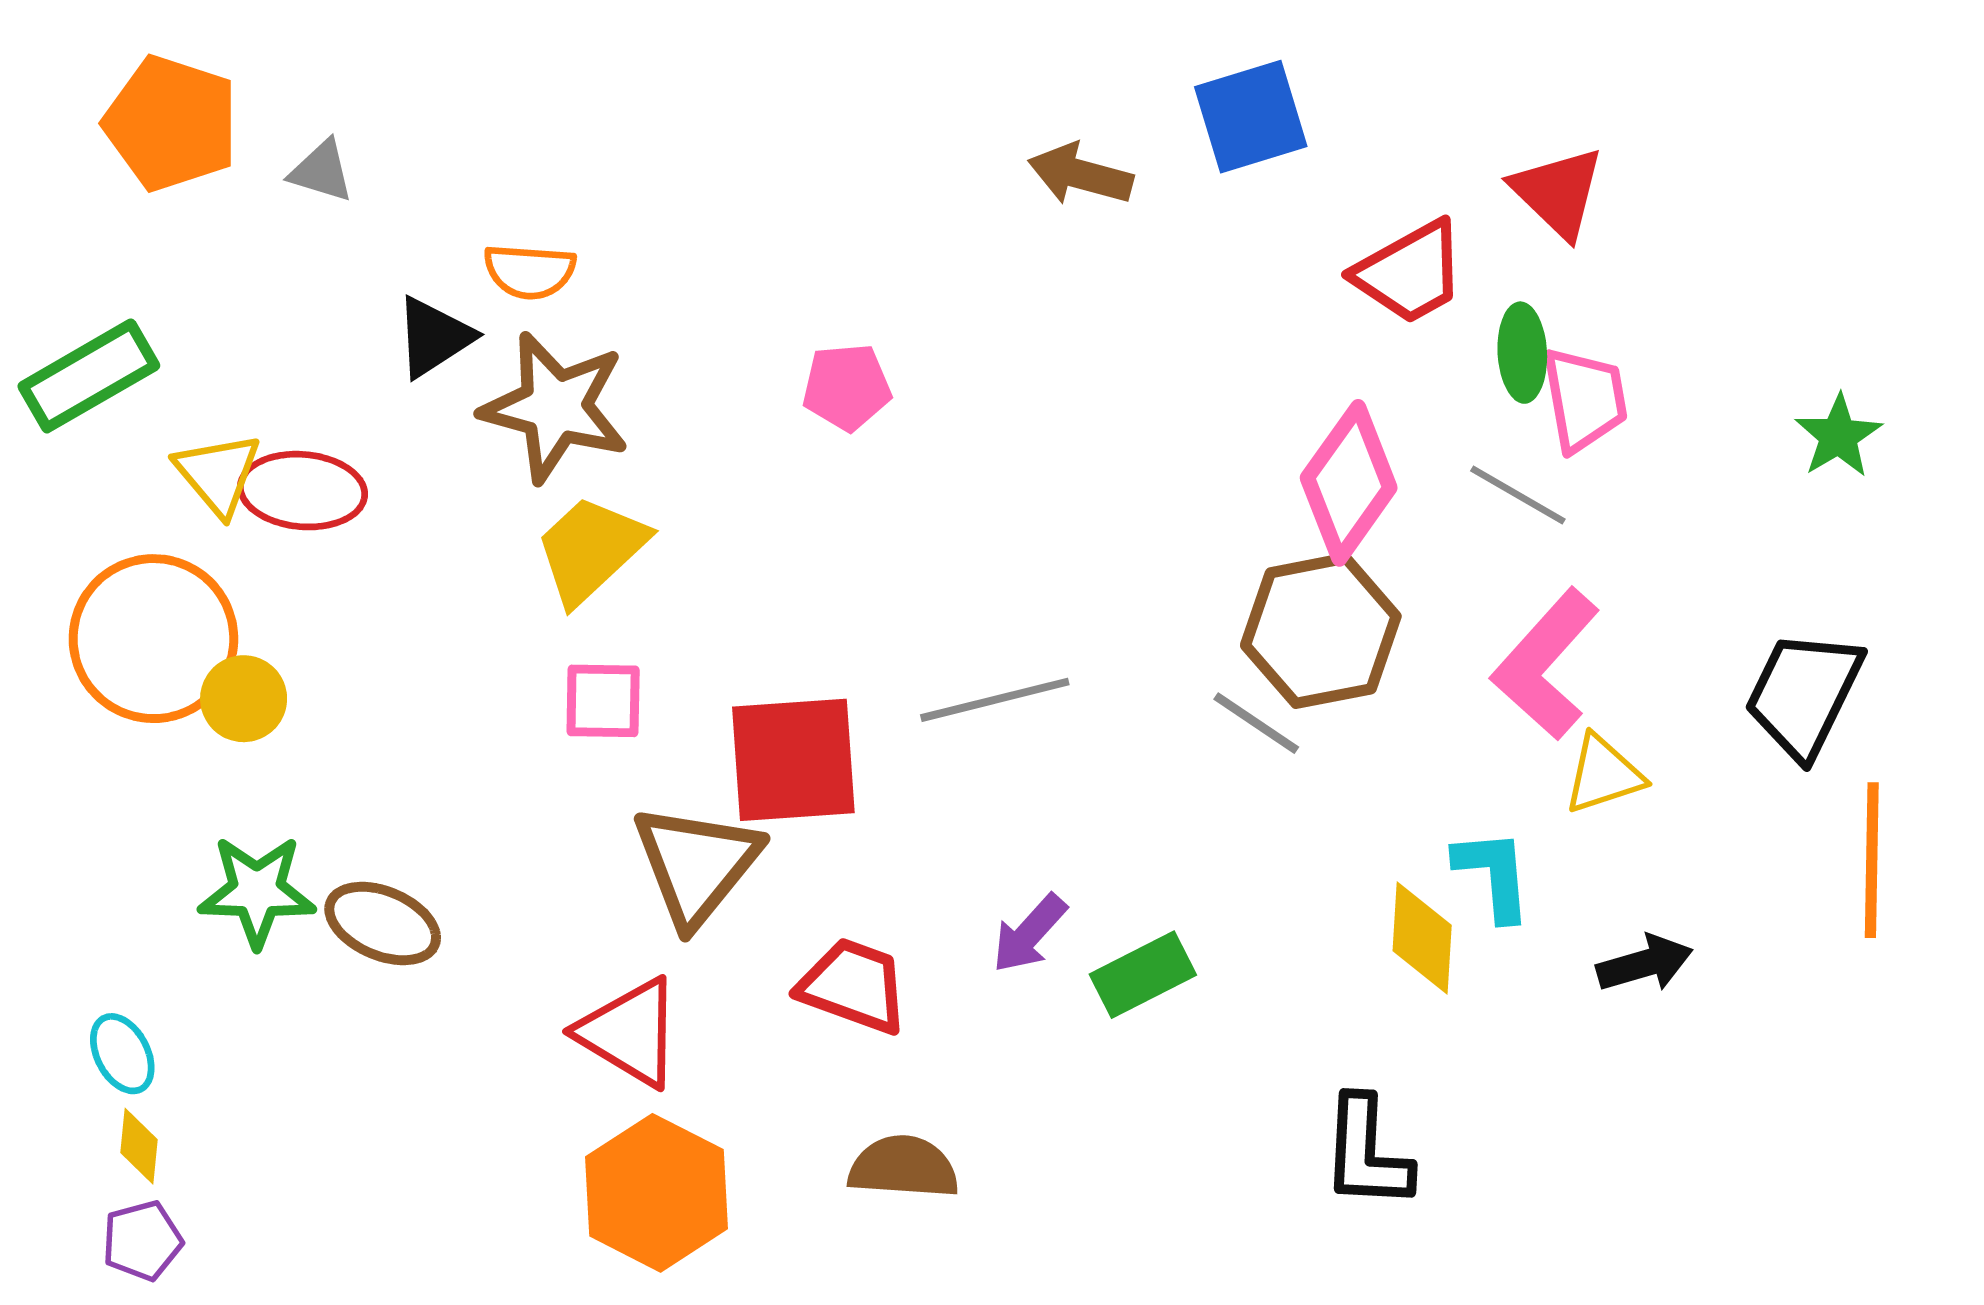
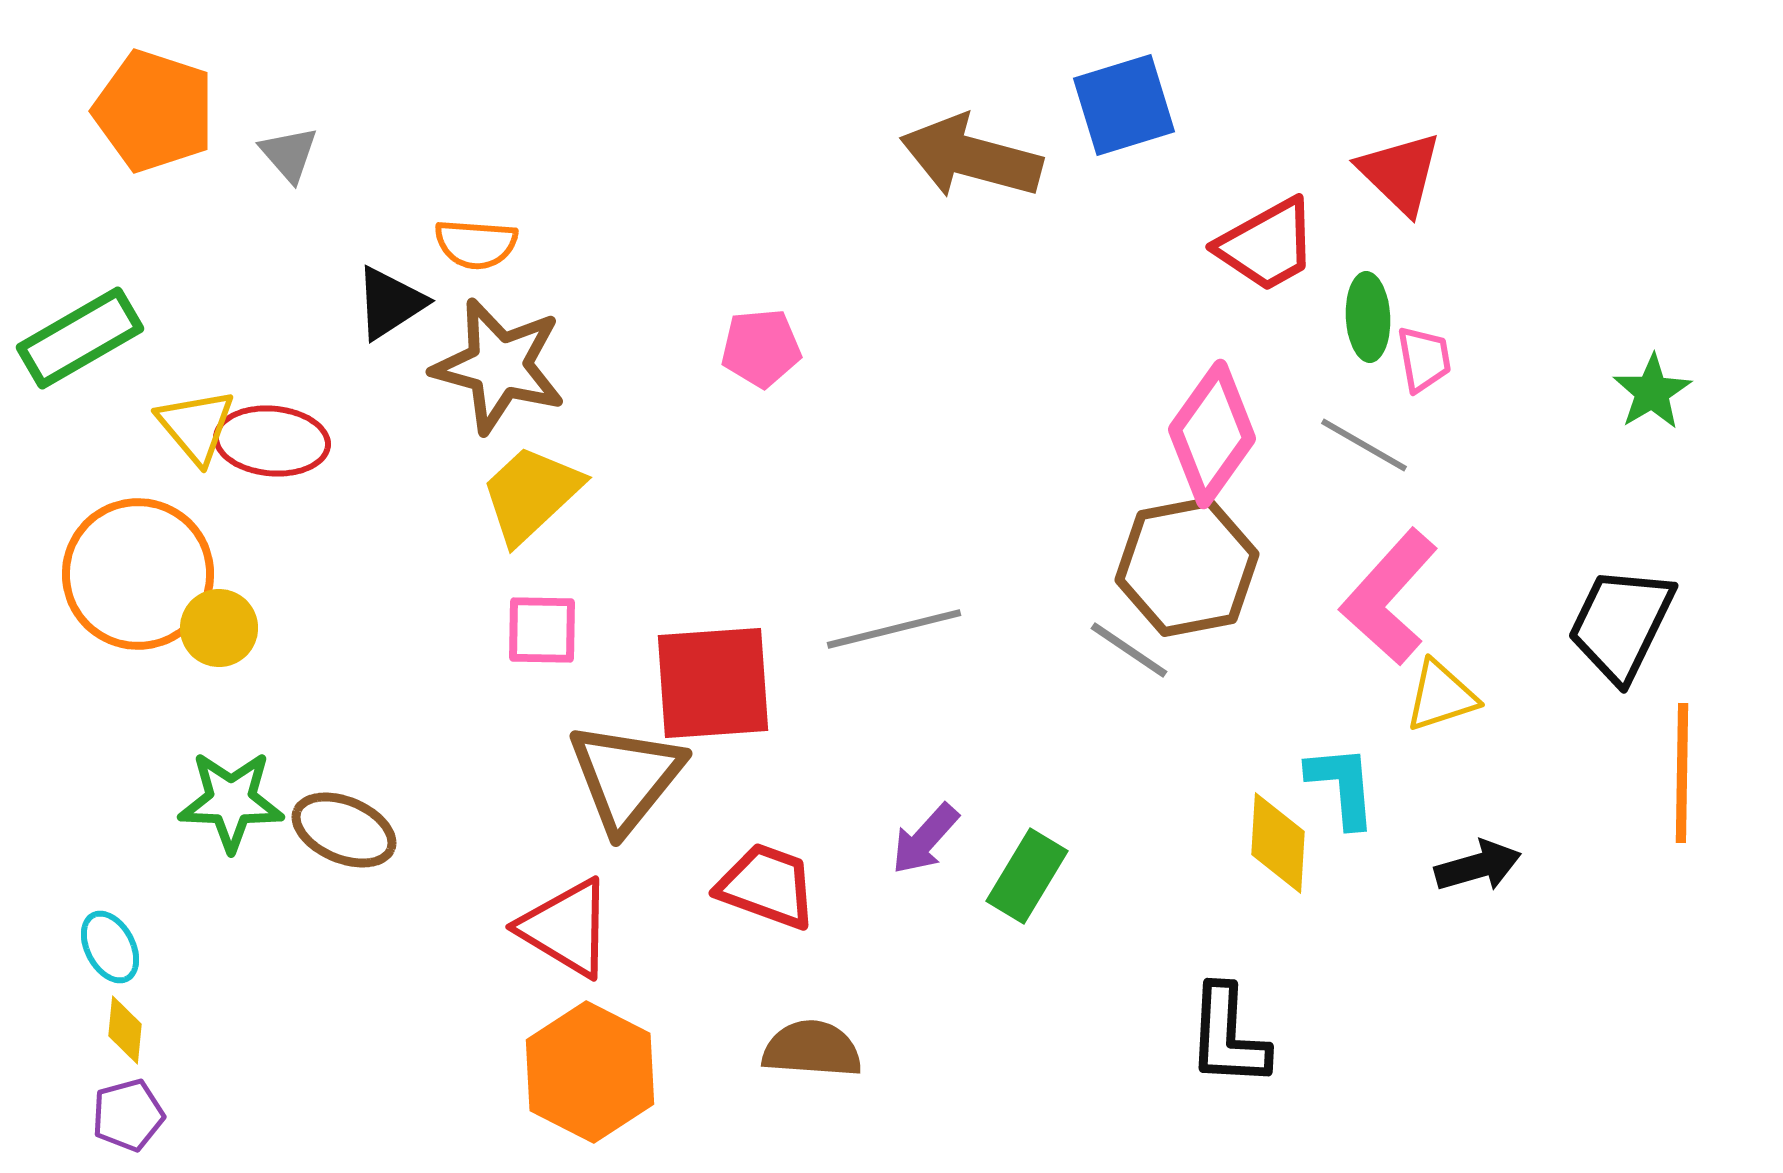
gray triangle: (321, 171) -> (289, 154), turned 32
brown arrow: (1080, 175) -> (971, 157), size x1.5
pink trapezoid: (1585, 399) -> (1424, 359), size x0.7
green rectangle: (1143, 975) -> (1027, 876), turned -32

